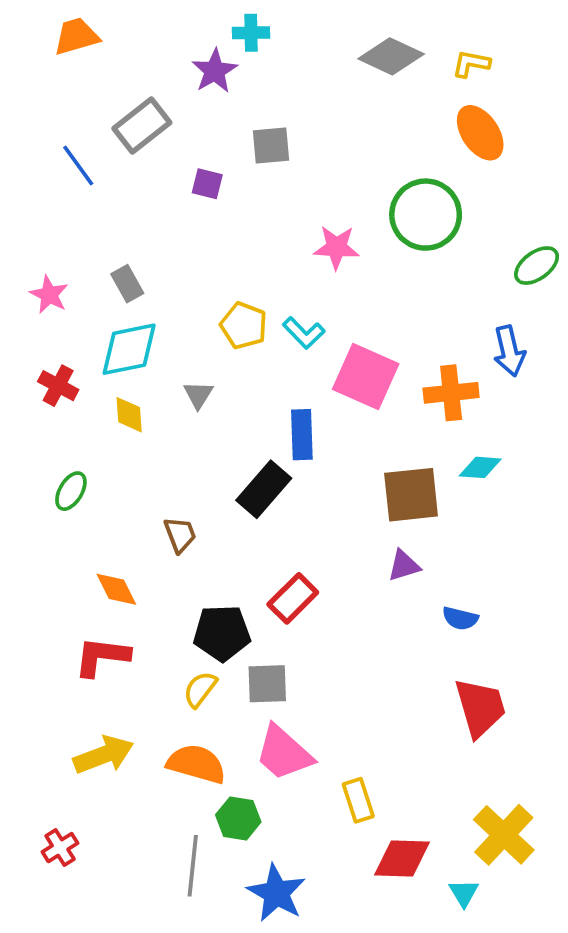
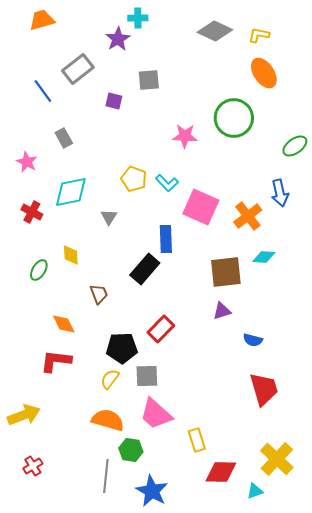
gray rectangle: (127, 284) -> (64, 138), moved
orange cross: (451, 393) -> (248, 216), turned -32
yellow diamond: (129, 415) -> (71, 255), moved
yellow arrow: (104, 755) -> (24, 415), moved
cyan triangle: (464, 893) -> (255, 491), turned 42

